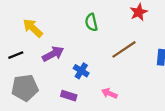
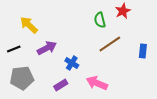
green semicircle: (91, 22) -> (100, 20), moved
pink arrow: (109, 93) -> (97, 83), size x1.5
purple rectangle: (69, 96) -> (61, 85), turned -48

